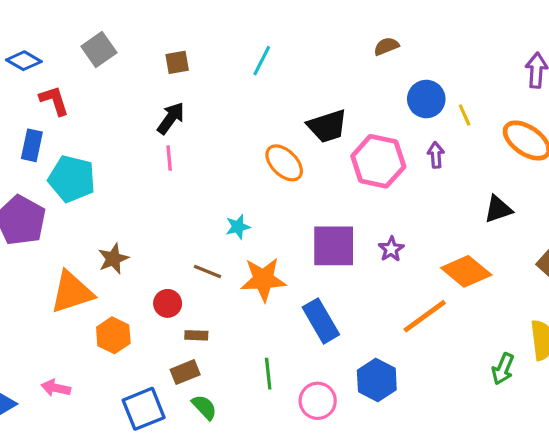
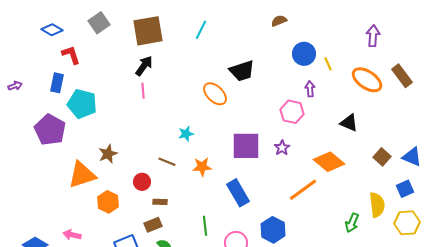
brown square: (177, 62) -> (148, 31), size x2.0
pink hexagon: (378, 161) -> (292, 112), moved, size x0.7
black triangle: (498, 209) -> (349, 123), turned 42
orange star: (263, 279) -> (202, 167), size x0.7

